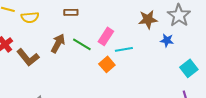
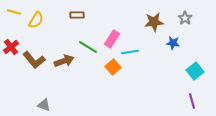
gray star: (179, 15) -> (185, 18), size x0.6
yellow semicircle: (30, 17) -> (36, 20), turned -54
brown arrow: (58, 43) -> (64, 61), moved, turned 42

